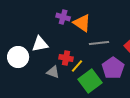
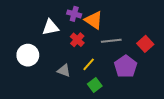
white triangle: (40, 44) -> (50, 27), moved
red cross: (66, 58) -> (77, 40), moved, turned 32
green square: (90, 81) -> (95, 85), moved, size x0.6

